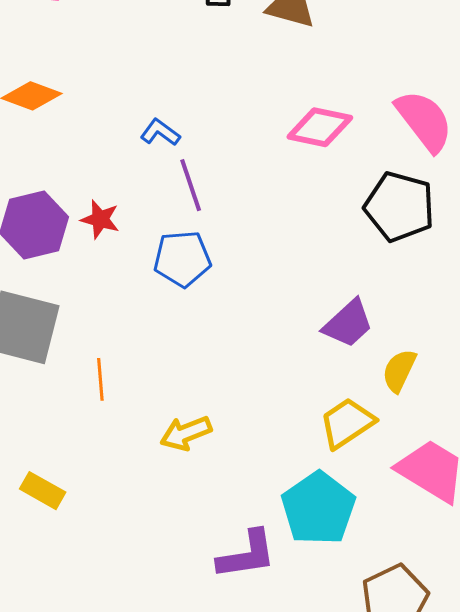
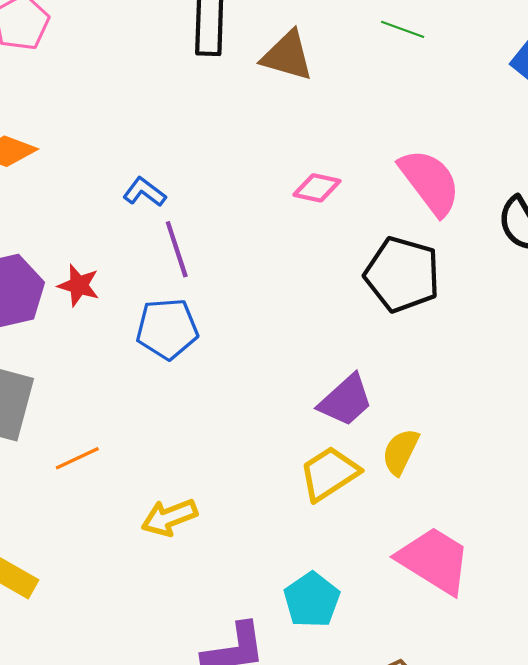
pink diamond: (320, 127) -> (317, 188), size x0.7
orange line: (100, 379) -> (77, 458), turned 69
yellow trapezoid: (347, 423) -> (329, 474), moved
cyan pentagon: (318, 508) -> (312, 600), size x0.7

